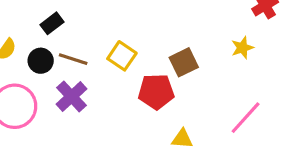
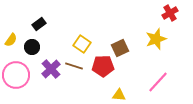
yellow star: (242, 48) -> (156, 39), size x1.5
brown line: (73, 59) -> (74, 66), moved

